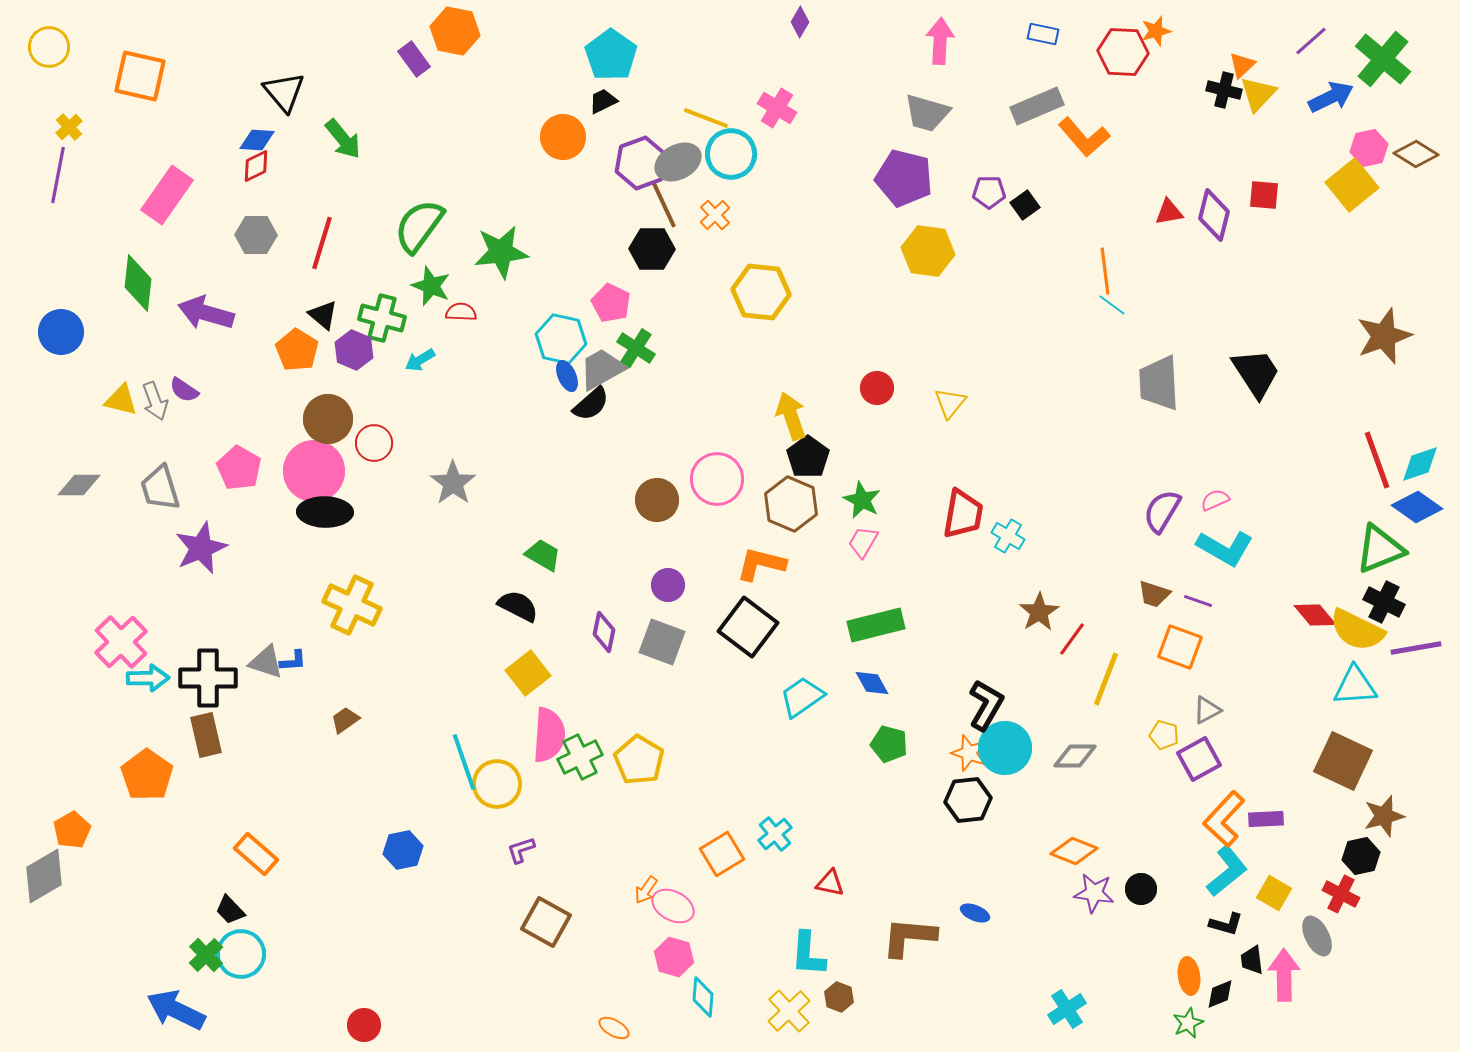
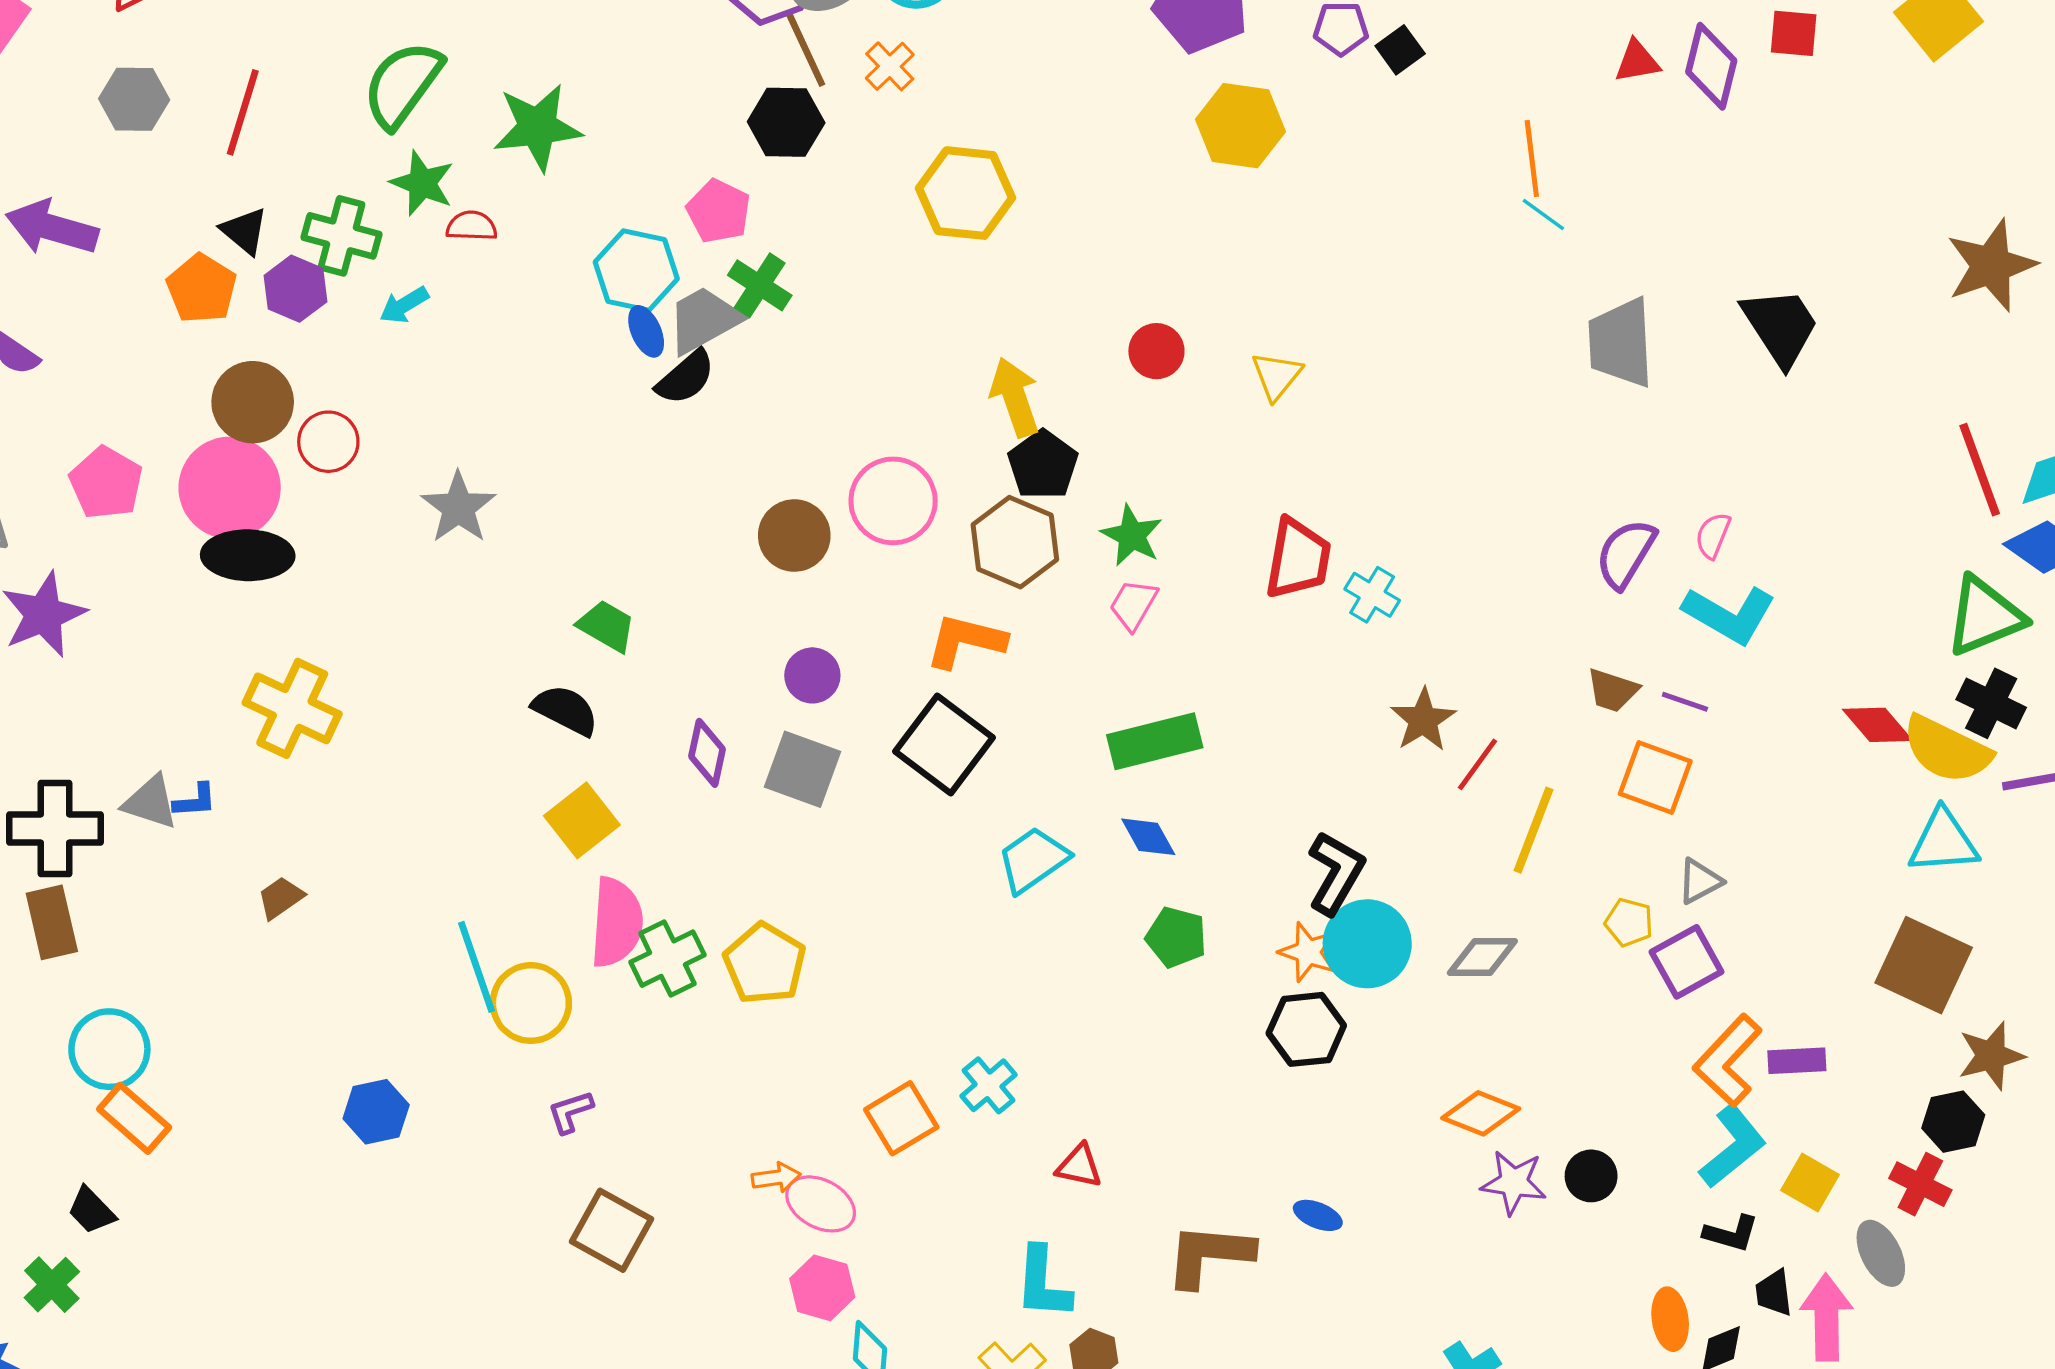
pink semicircle: (1215, 500) -> (1713, 536), turned -44
orange arrow: (646, 890) -> (776, 1178), turned -132
cyan circle: (241, 954) -> (109, 1049), moved

